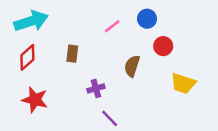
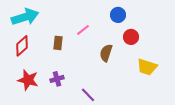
pink line: (112, 26) -> (83, 30), moved
purple cross: (96, 88) -> (57, 79), moved

